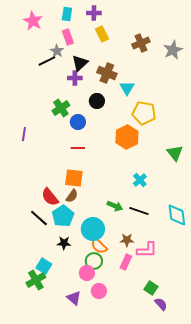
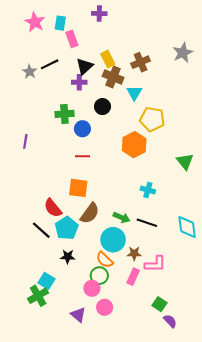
cyan rectangle: (67, 14) -> (60, 23), moved
yellow rectangle: (102, 34) -> (108, 59), moved
brown cross: (141, 43) -> (141, 62), moved
gray star: (57, 51) -> (30, 72), moved
green cross: (61, 108) -> (64, 114), turned 30
cyan cross: (140, 180) -> (148, 190), turned -32
brown semicircle: (72, 196) -> (90, 213), moved, size x1.5
cyan circle: (93, 229) -> (113, 240), moved

